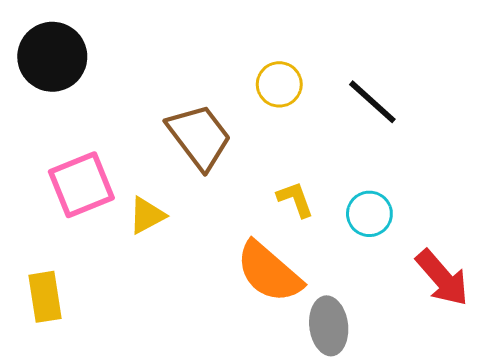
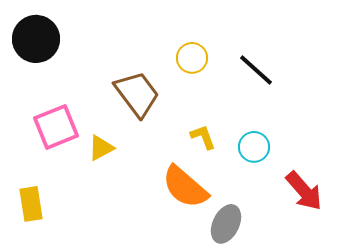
gray ellipse: (329, 326) -> (226, 224), turned 33

